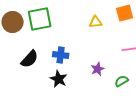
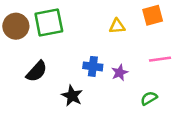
blue cross: (61, 55) -> (93, 66), moved
purple star: (98, 69) -> (120, 73), moved

